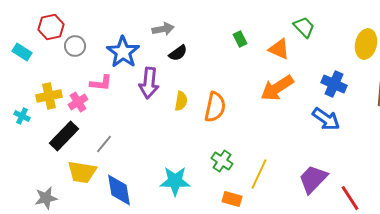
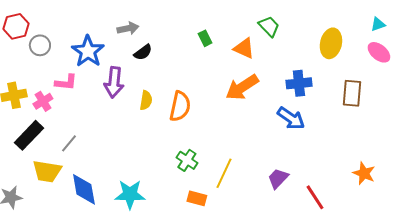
blue cross: (334, 84) -> (299, 83), turned -30
purple trapezoid: (313, 179) -> (278, 178), size x0.7
cyan star: (175, 181) -> (130, 194), moved

